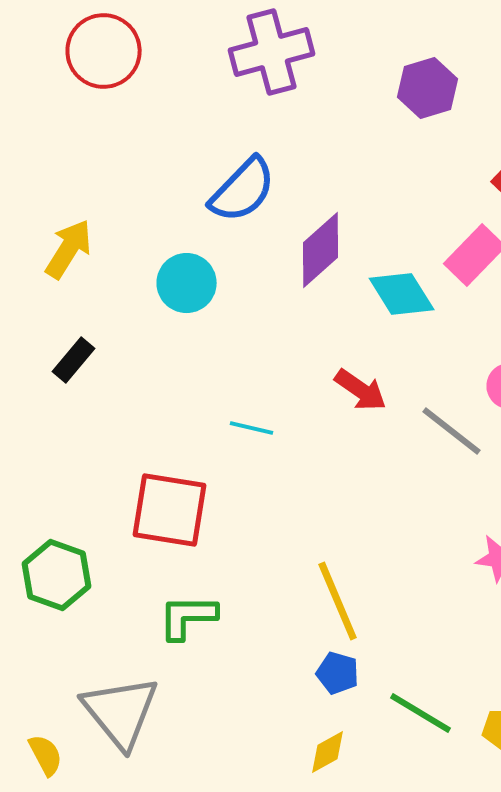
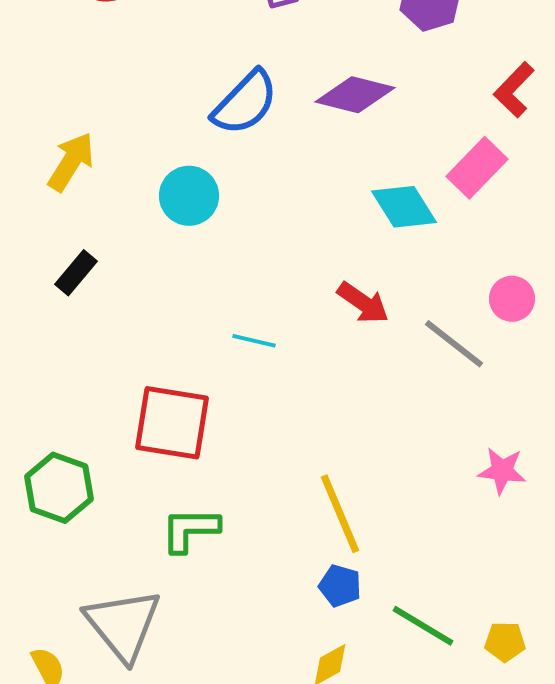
purple diamond: (321, 250) -> (355, 95), moved, turned 56

